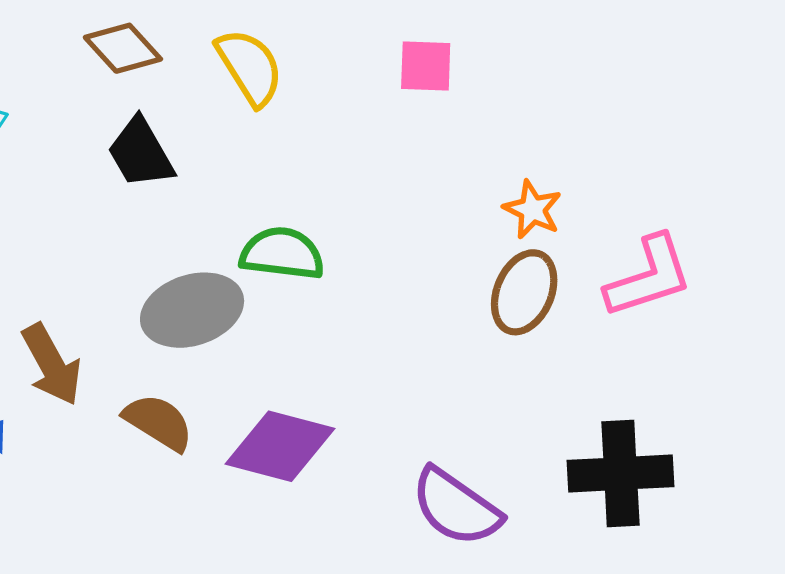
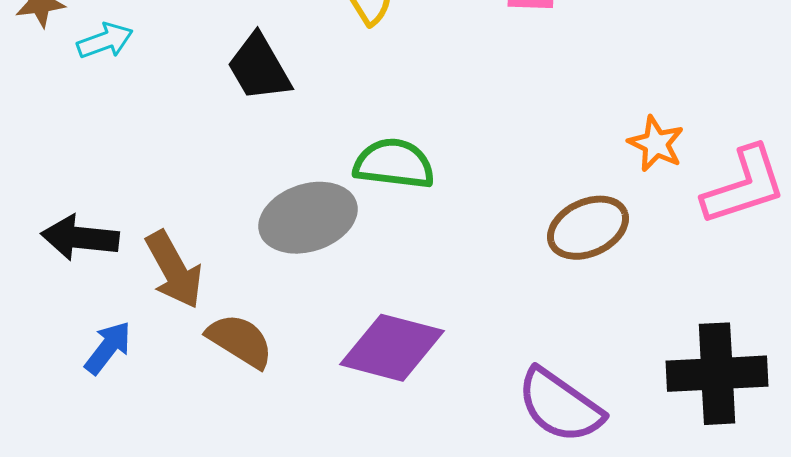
orange star: (533, 210) -> (656, 144), moved
brown ellipse: (524, 292) -> (588, 228), moved, turned 42
brown semicircle: (159, 422) -> (240, 341), moved

